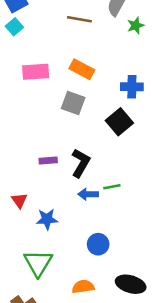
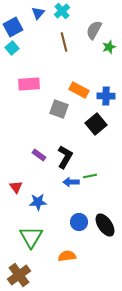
brown line: (79, 19) -> (64, 42), turned 66
orange rectangle: (82, 69) -> (79, 90), moved
purple rectangle: (48, 160) -> (39, 155), turned 40
black ellipse: (131, 284) -> (105, 225), moved, turned 40

